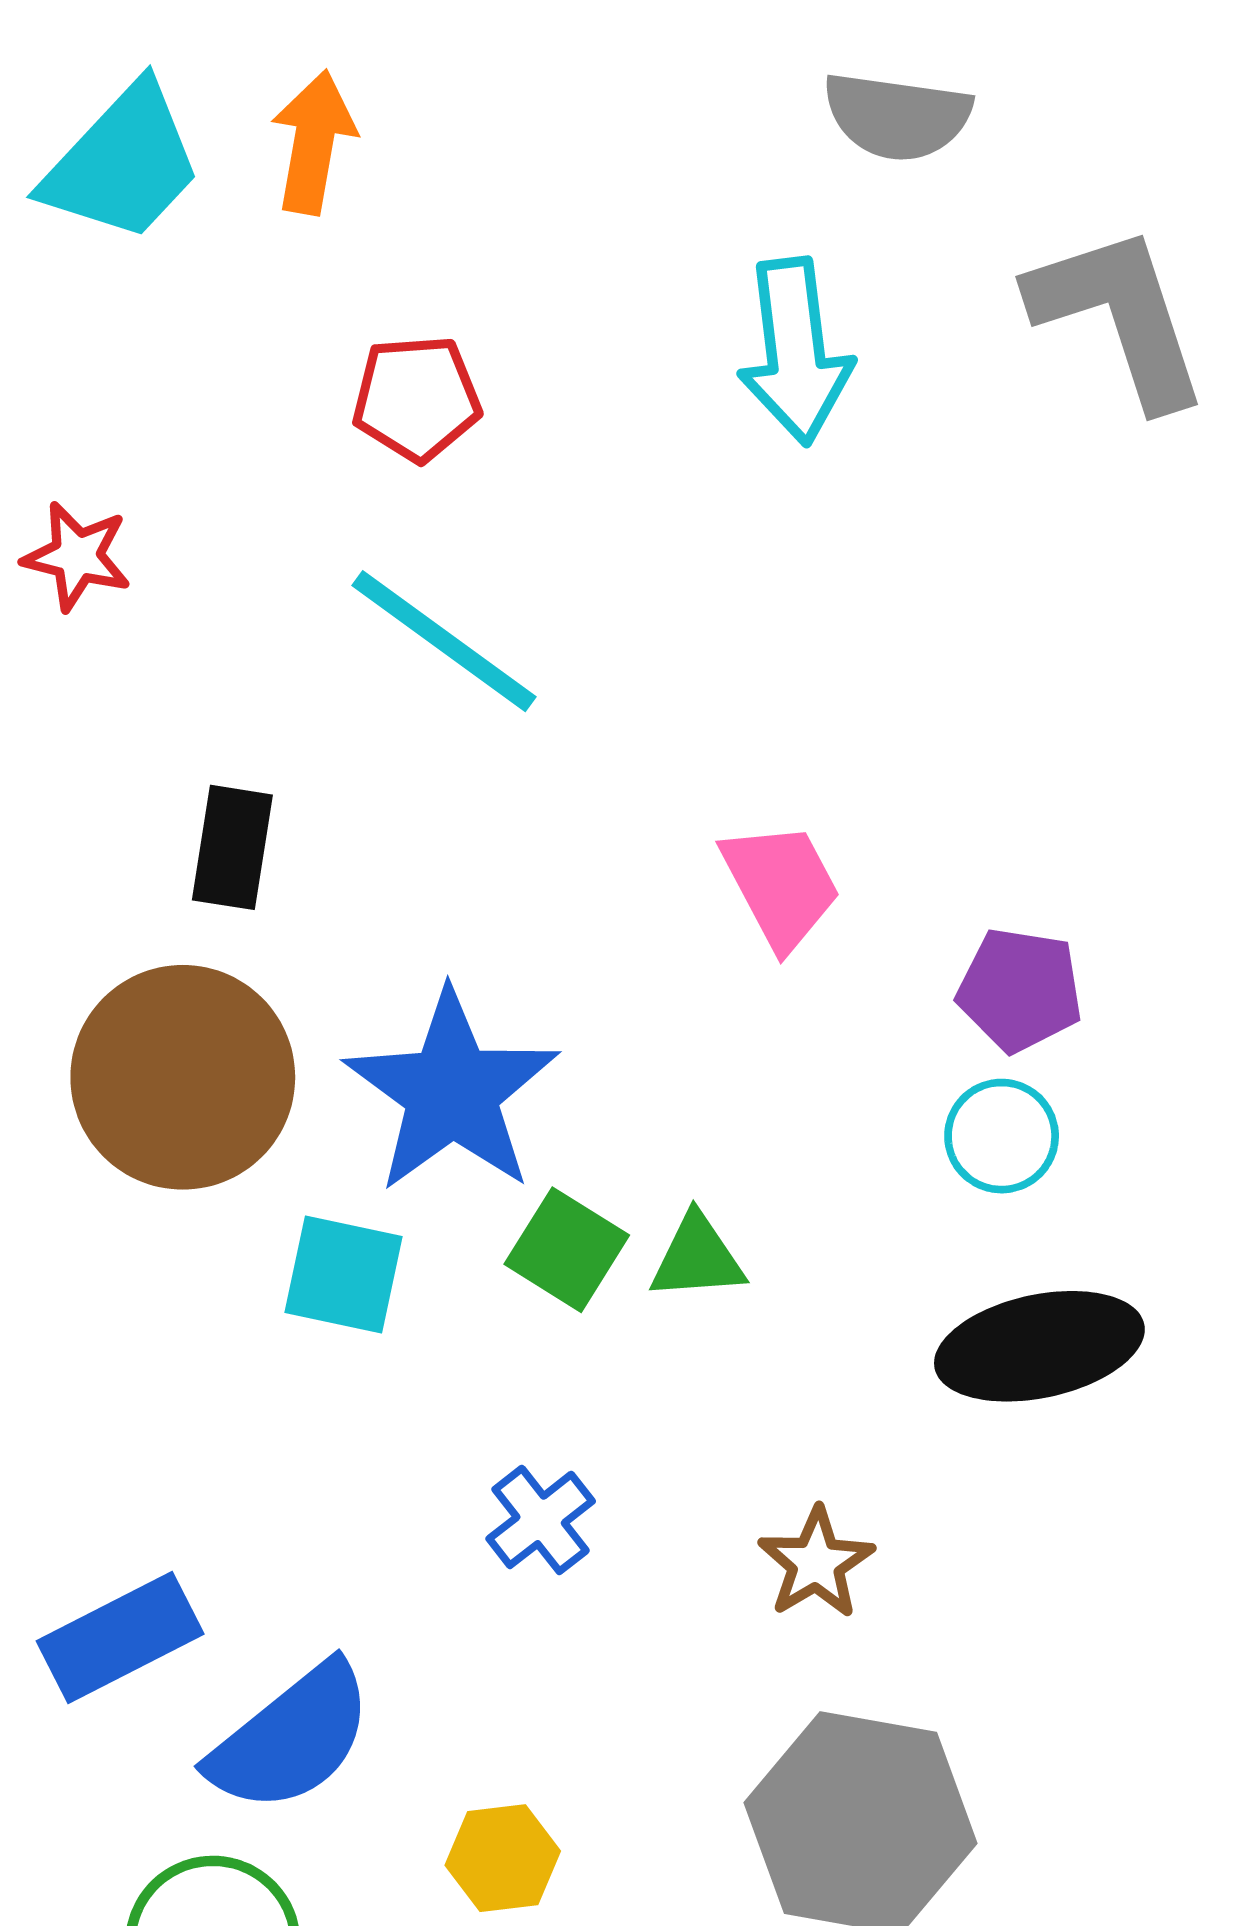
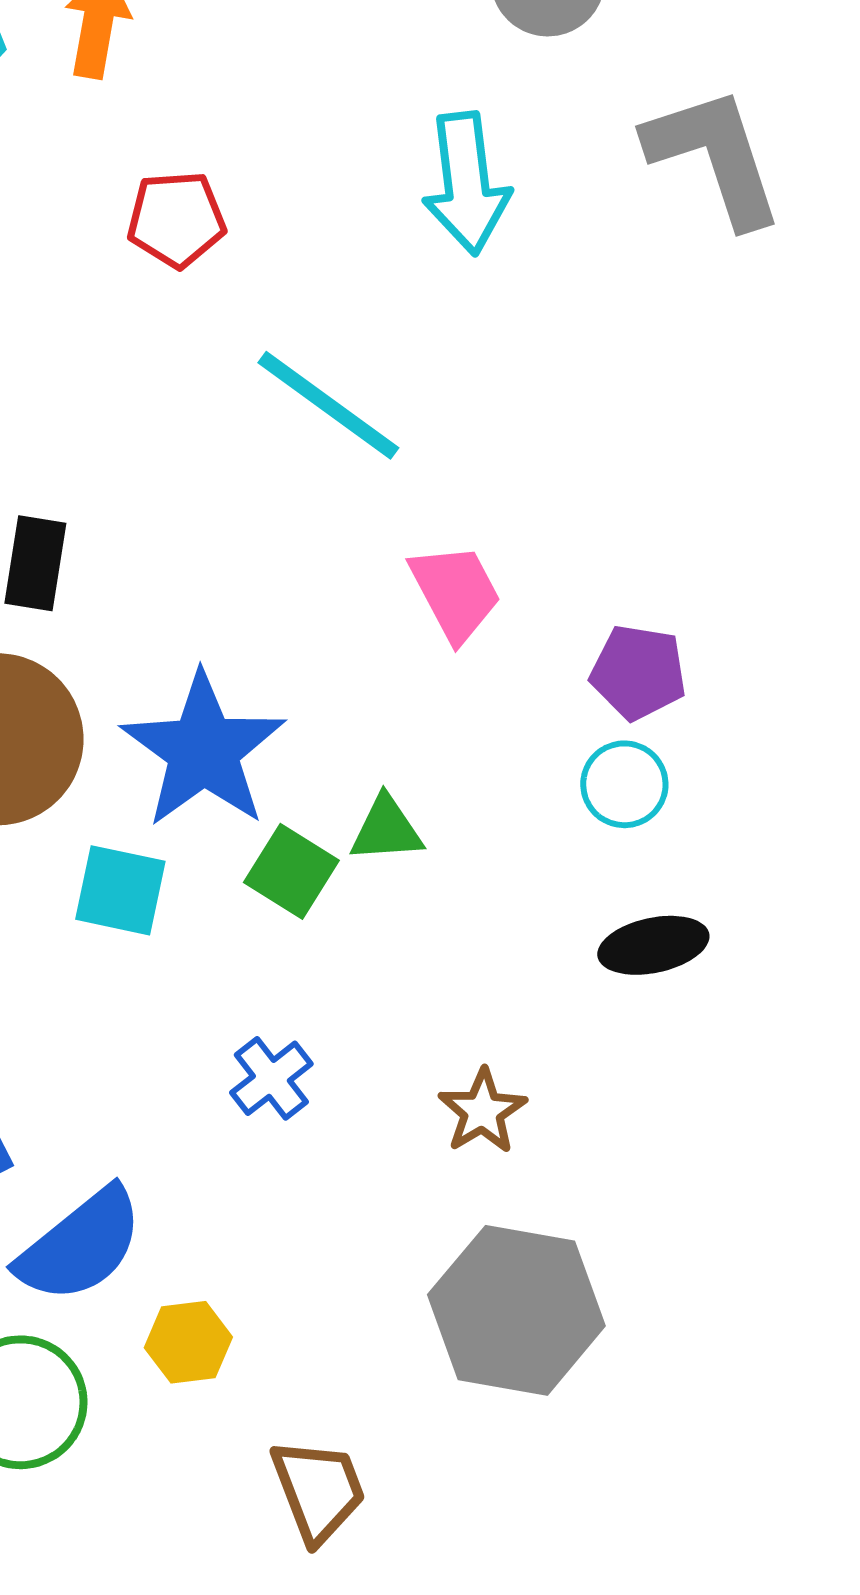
cyan line: (444, 641) -> (328, 405), moved
green triangle: (697, 1257) -> (386, 829), moved
black ellipse: (1039, 1346) -> (653, 945), size x0.7
yellow hexagon: (503, 1858) -> (188, 1342), moved

